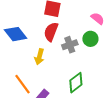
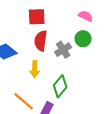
green diamond: (76, 83) -> (60, 86), moved

